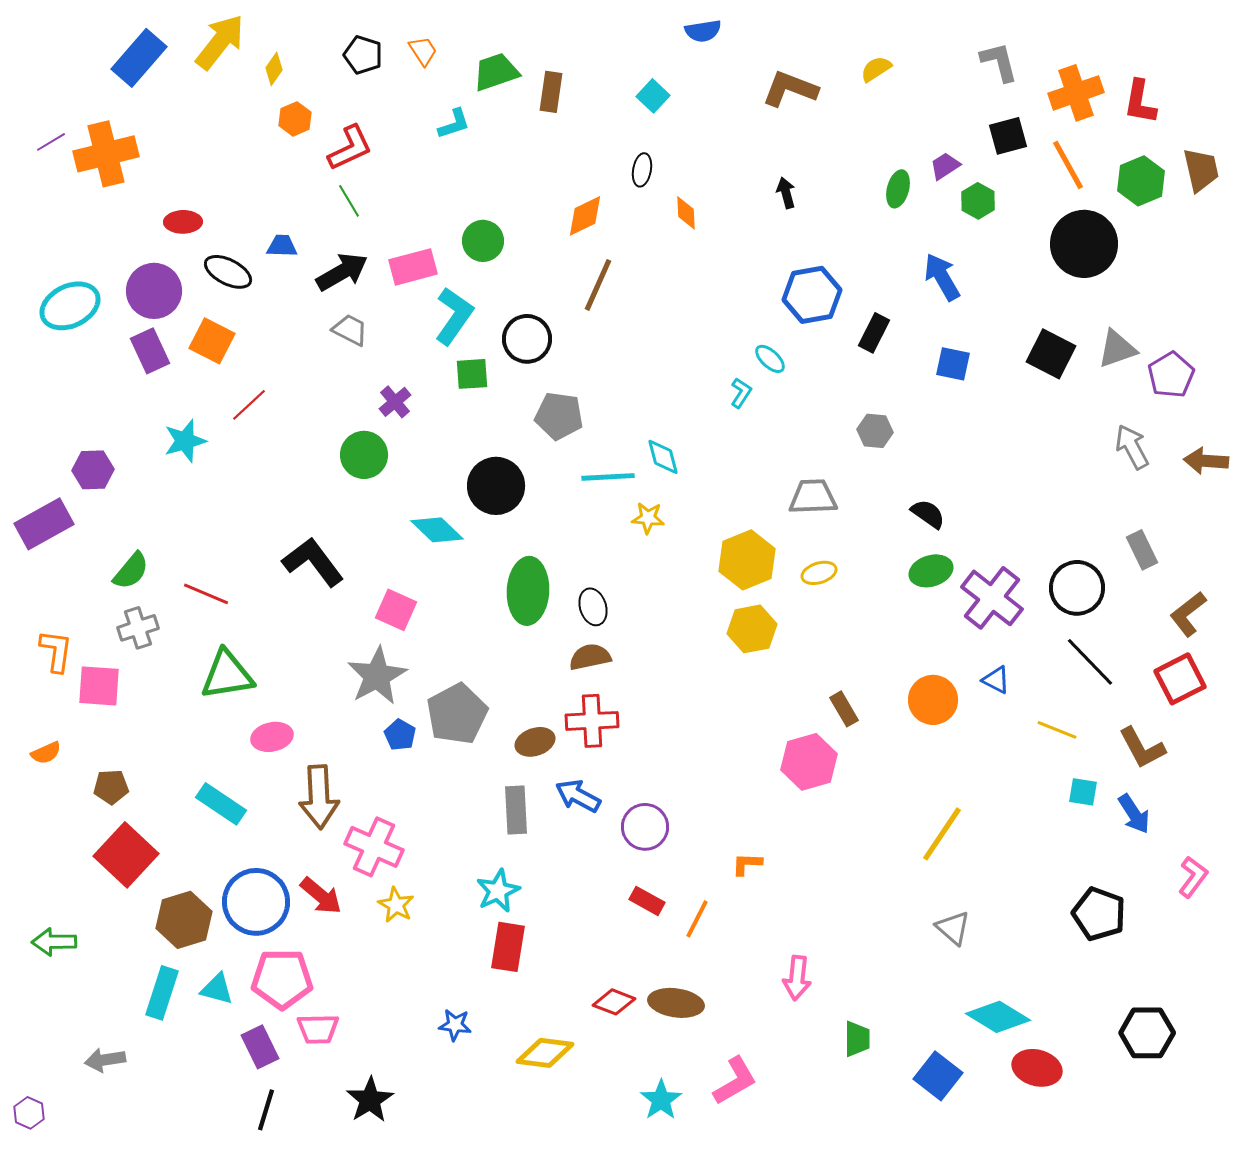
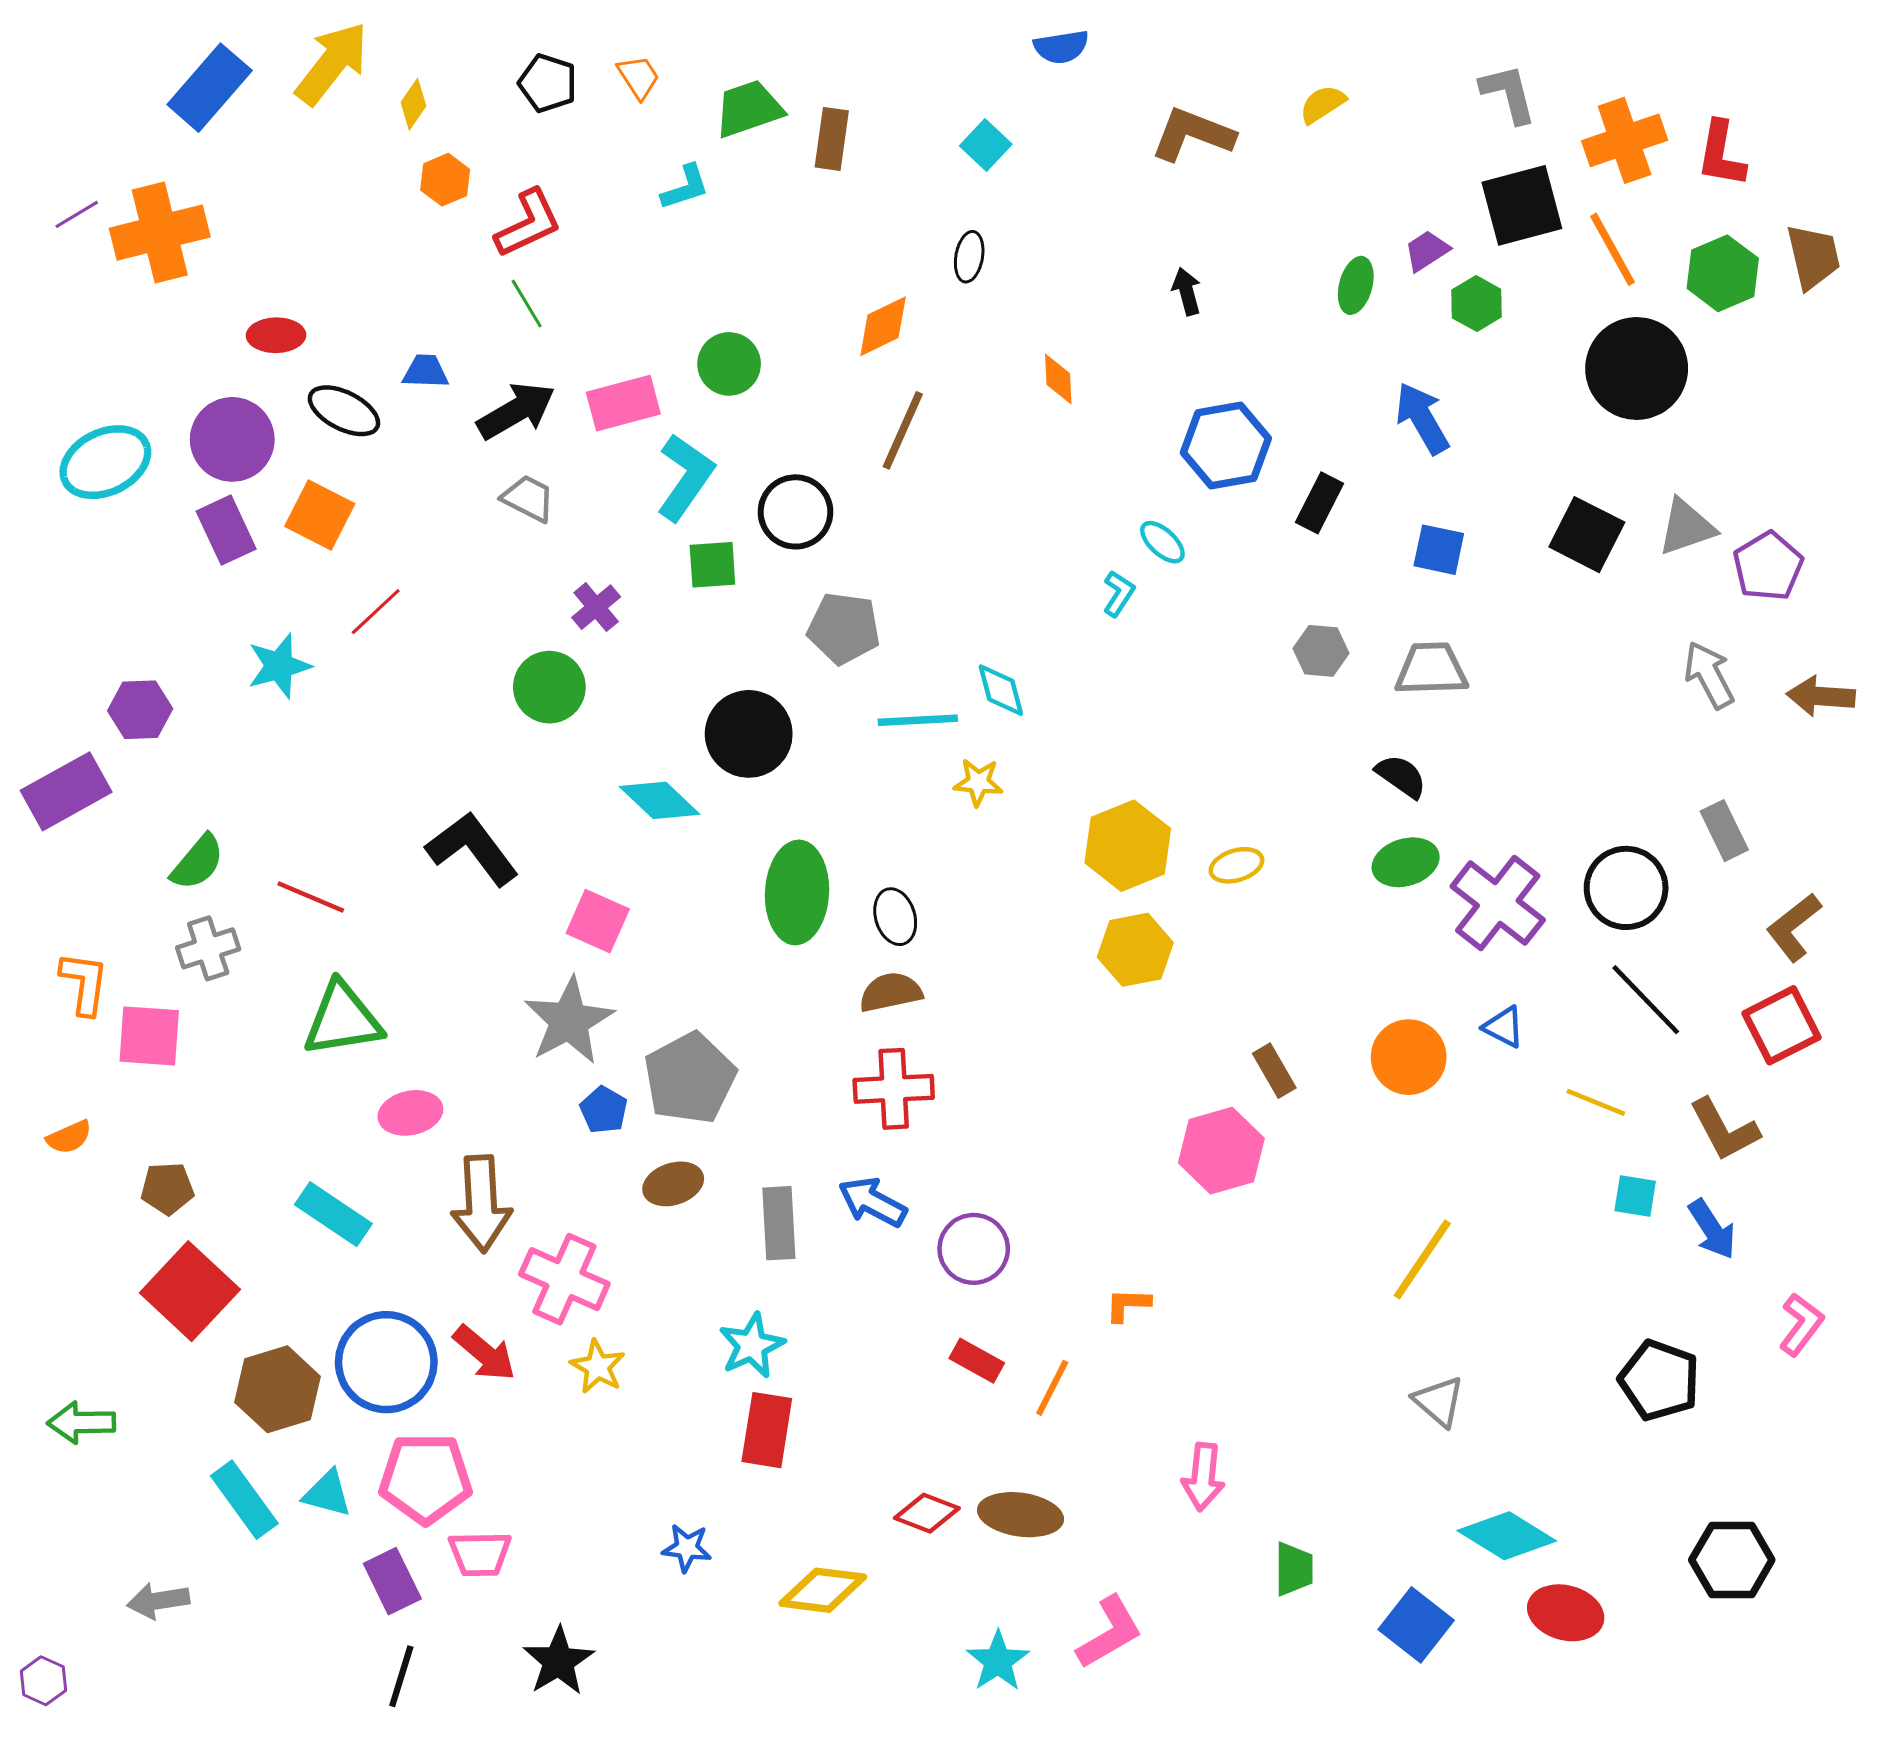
black square: (1008, 136) -> (1522, 205), size x1.4
orange diamond: (686, 213) -> (1058, 379), moved
gray trapezoid: (813, 497) -> (1431, 669), moved
brown ellipse: (535, 742) -> (673, 1184), moved
cyan rectangle: (162, 993) -> (244, 1500), turned -54

